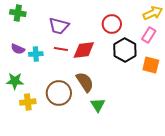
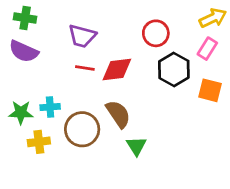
purple semicircle: (18, 49) -> (24, 51), moved, size x1.5
cyan cross: (36, 54) -> (50, 107), moved

